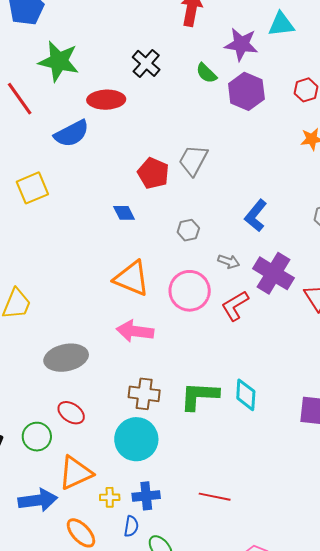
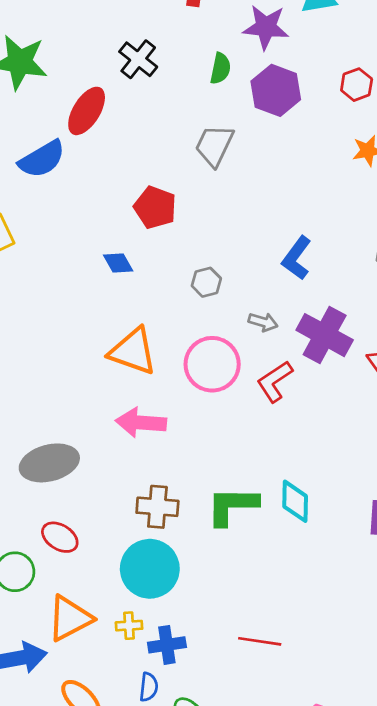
green semicircle: (206, 73) -> (220, 68), turned -120
red ellipse: (106, 100) -> (87, 111), turned -54
gray trapezoid: (193, 160) -> (214, 145), moved
yellow cross: (110, 497) -> (129, 626), moved

